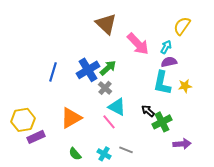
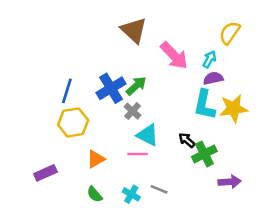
yellow star: (185, 86) -> (233, 109), size x1.6
orange triangle: (71, 118) -> (96, 159), moved, size x0.7
yellow hexagon: (23, 120) -> (73, 122), moved
pink line: (109, 122) -> (138, 154), turned -49

